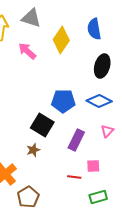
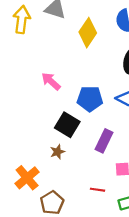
pink arrow: (27, 51) -> (51, 81), moved
red line: (74, 177) -> (98, 190), moved

